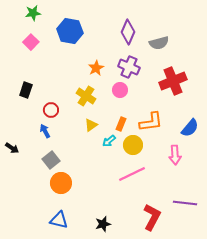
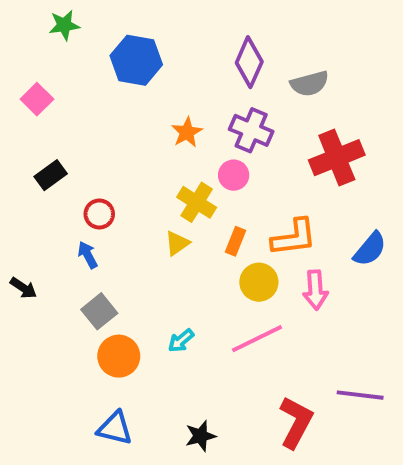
pink square: (31, 42) -> (37, 99), moved
black rectangle: (26, 90) -> (51, 175), turned 35
yellow cross: (86, 96) -> (197, 202), moved
cyan arrow: (109, 141) -> (181, 341), moved
pink arrow: (175, 155) -> (315, 290), moved

